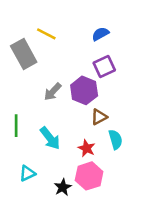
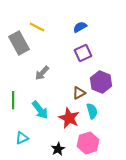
purple hexagon: (84, 90) -> (101, 82), moved
red star: (87, 148) -> (69, 118), size x1.5
pink hexagon: (89, 176) -> (88, 143), moved
black star: (63, 187) -> (58, 149), moved

